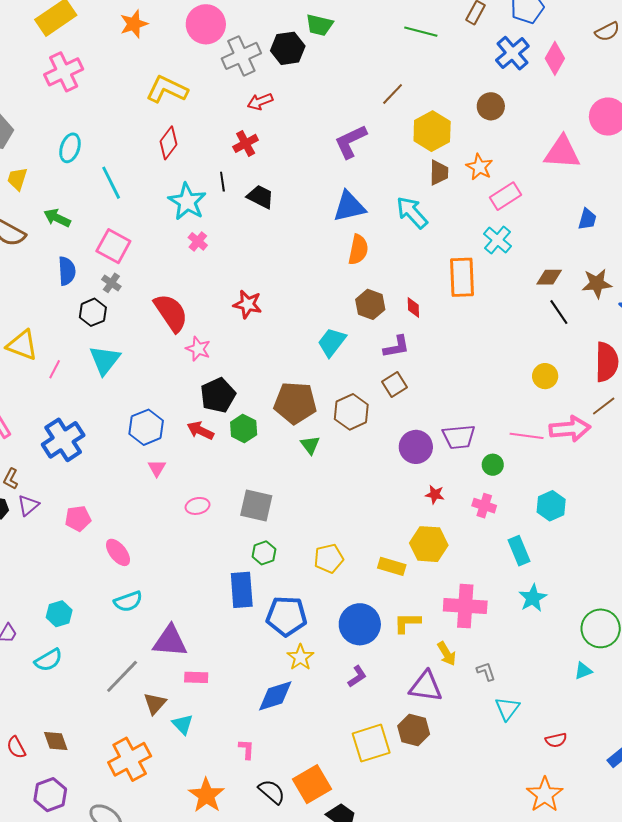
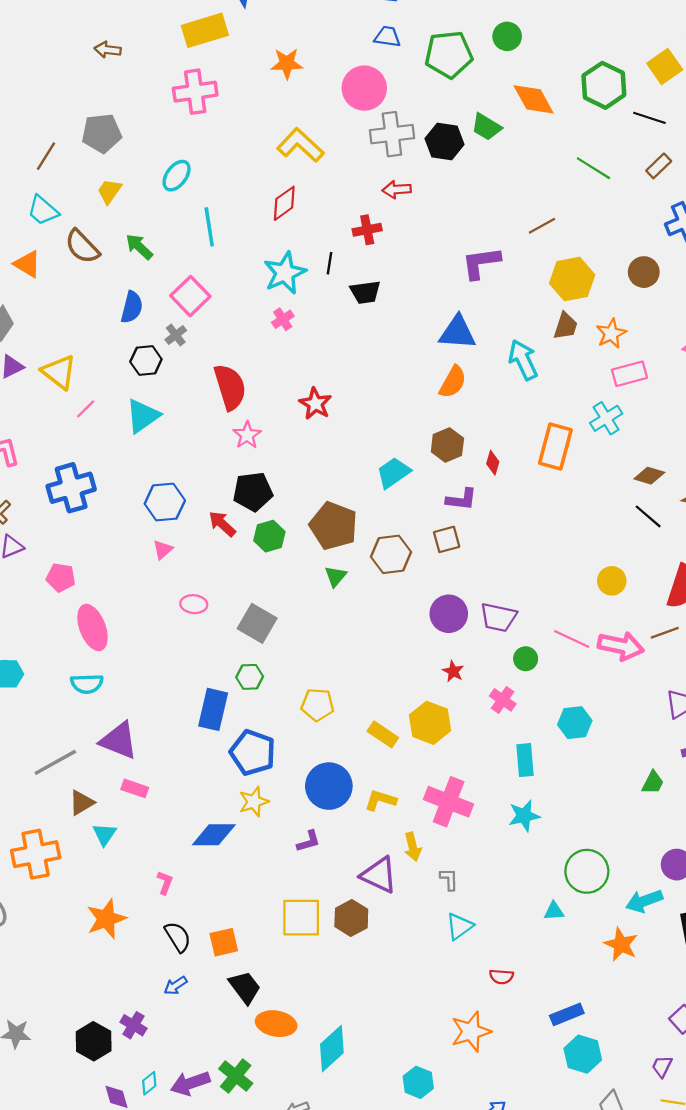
black trapezoid: (260, 197) -> (365, 292), turned 128
black line: (559, 312) -> (648, 516), turned -32
pink ellipse: (118, 552) -> (93, 628), size x1.4
orange square: (312, 784) -> (224, 942), size x0.7

